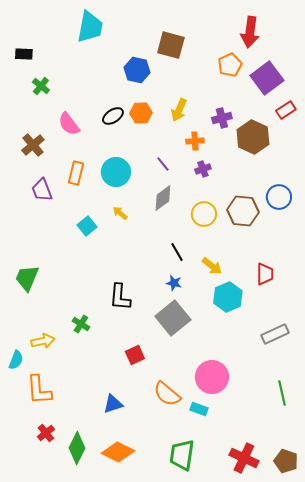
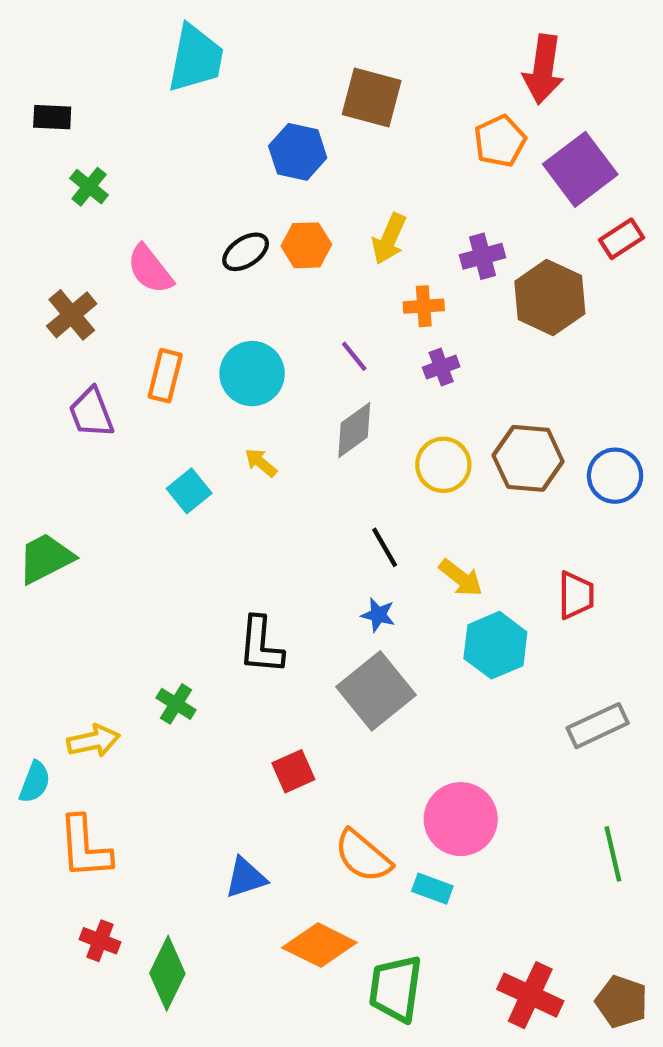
blue circle: (279, 197) -> (615, 476), moved
green trapezoid: (27, 278) -> (46, 558), moved, turned 40
red cross: (46, 433) -> (100, 941), turned -30
orange diamond: (118, 452) -> (319, 945), moved

